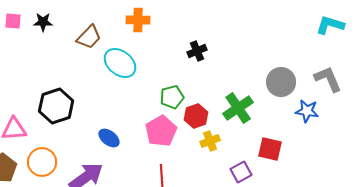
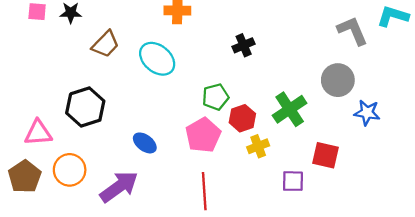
brown trapezoid: (89, 37) -> (106, 44), moved
gray L-shape: (328, 79) -> (352, 31), moved
purple square: (241, 172) -> (293, 181), turned 30

